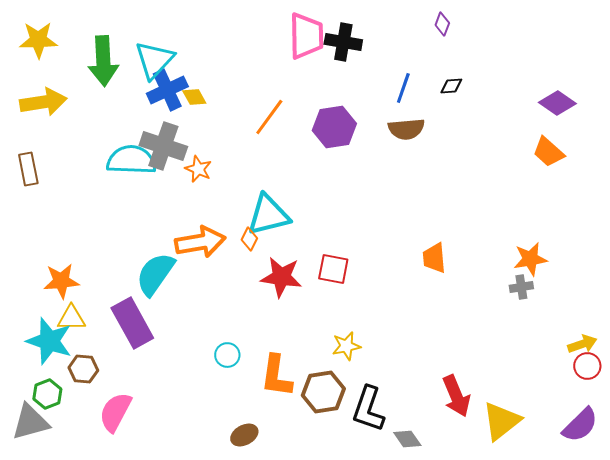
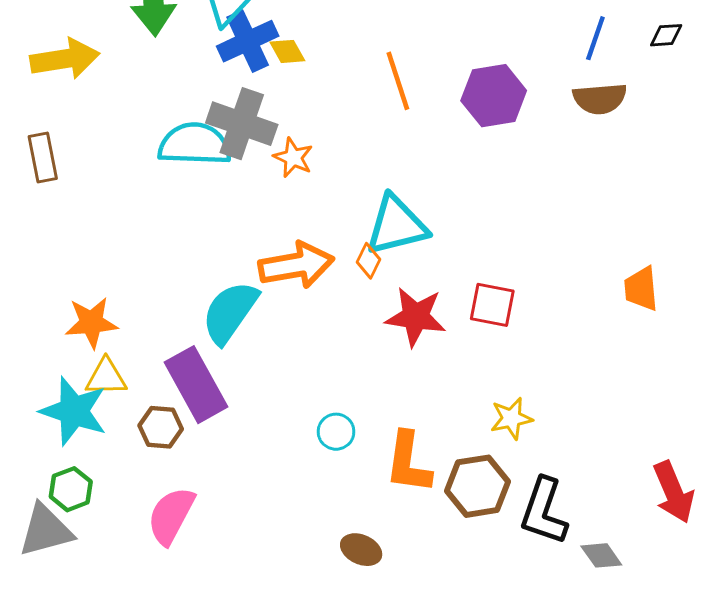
orange line: (269, 117) -> (398, 81), turned -54
brown hexagon: (83, 369) -> (161, 427), moved
brown ellipse: (244, 435) -> (361, 550), turned 52

